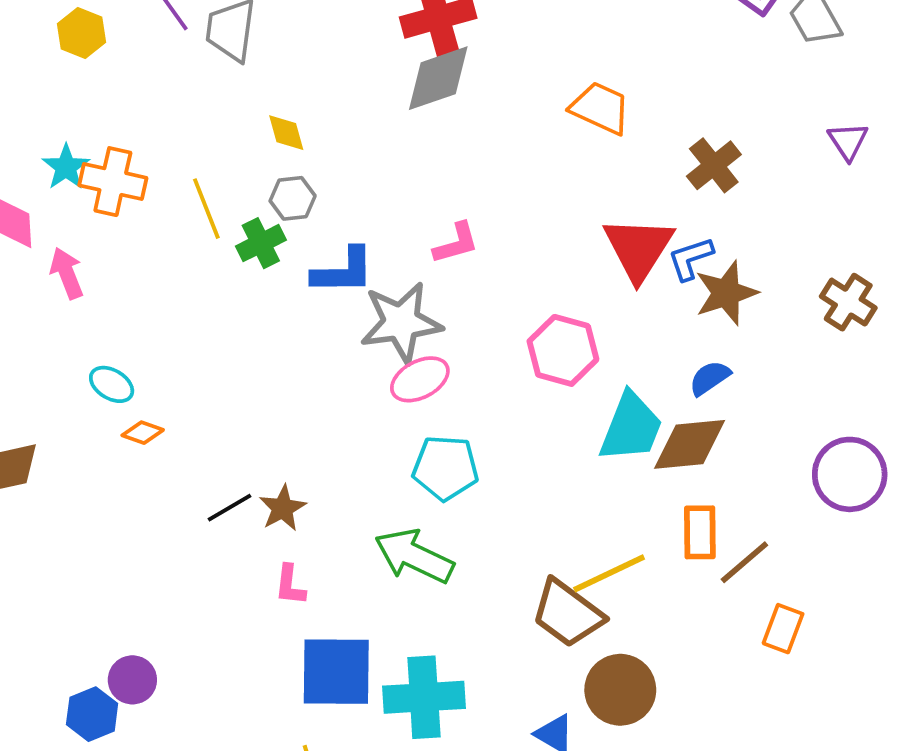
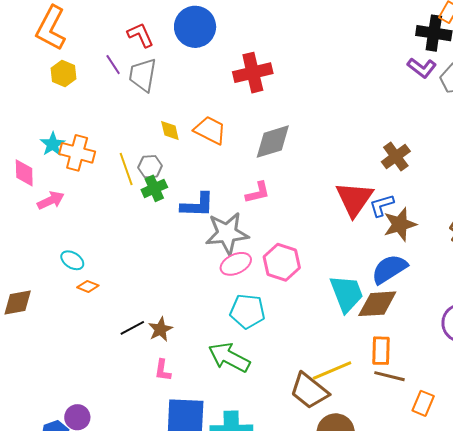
gray diamond: (438, 78) -> (273, 142), moved
orange trapezoid: (600, 108) -> (210, 130), moved
gray hexagon: (293, 198) -> (150, 167), moved
pink arrow: (67, 273) -> (51, 200), turned 84
pink hexagon: (563, 350) -> (282, 262), moved
blue semicircle: (710, 378) -> (389, 269), size x1.6
cyan trapezoid: (631, 427) -> (347, 294), turned -45
brown line: (744, 562) -> (389, 376), moved, turned 52

